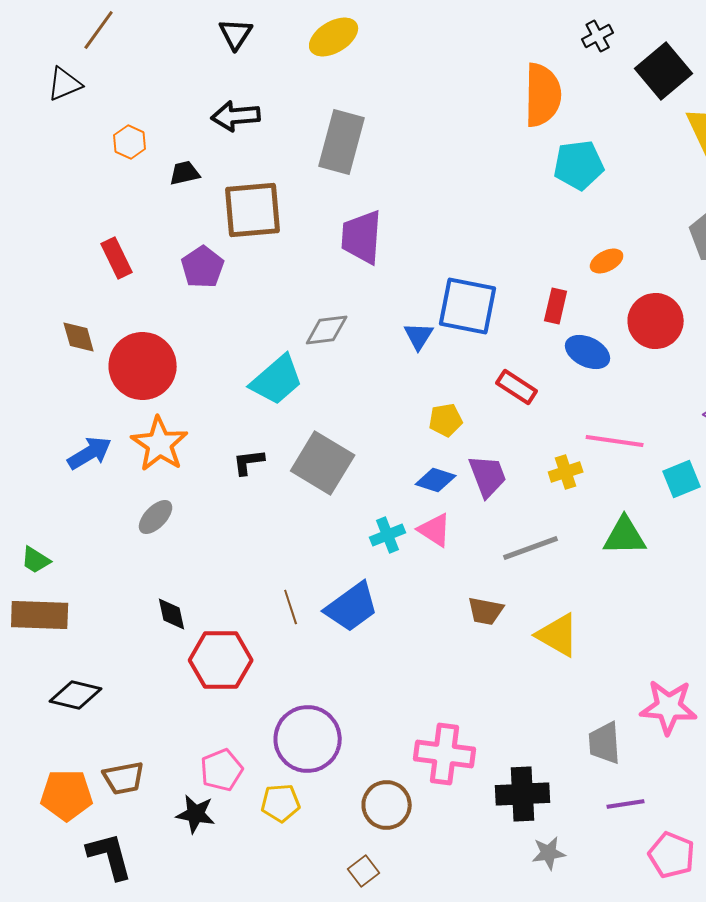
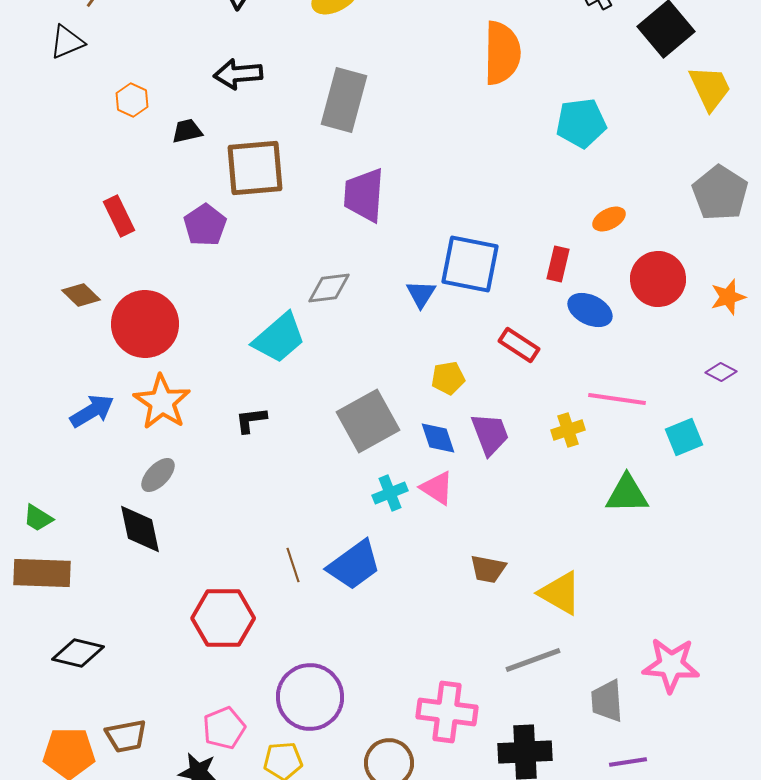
orange semicircle: (543, 95) -> (502, 53), moved
brown diamond: (79, 337) -> (81, 295), turned -30
gray square: (323, 463) -> (368, 421), moved, turned 30
blue diamond: (436, 480) -> (438, 438), turned 54
gray line: (531, 548) -> (533, 660), moved
black diamond: (172, 614) -> (140, 529), moved, size x1.5

